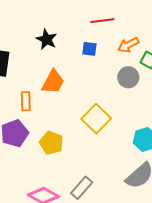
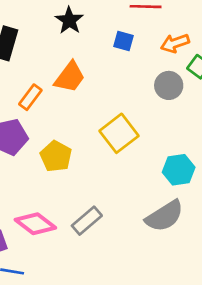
orange rectangle: (26, 101) -> (30, 97), turned 30

